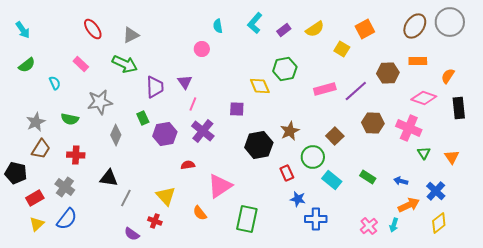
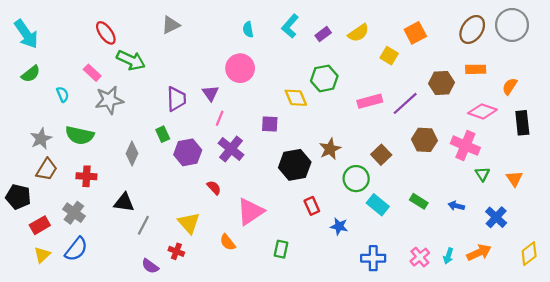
cyan arrow: (23, 30) -> (26, 34), size x1.5
gray triangle: (131, 35) -> (171, 25), moved
pink circle: (202, 49) -> (240, 68), moved, size x1.6
green arrow: (125, 64) -> (131, 60), moved
gray star: (100, 102) -> (109, 100), moved
green semicircle: (70, 119) -> (80, 135), size x1.4
red semicircle: (188, 165) -> (214, 188), turned 56
red rectangle: (287, 173) -> (312, 206), moved
orange arrow: (409, 205) -> (479, 253), moved
green rectangle: (247, 219) -> (281, 249), size x0.6
blue cross: (316, 219) -> (373, 258), moved
yellow diamond: (439, 223) -> (529, 254), moved

